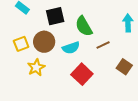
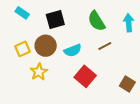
green semicircle: (84, 26) -> (97, 21), moved
brown square: (124, 67) -> (127, 84), moved

